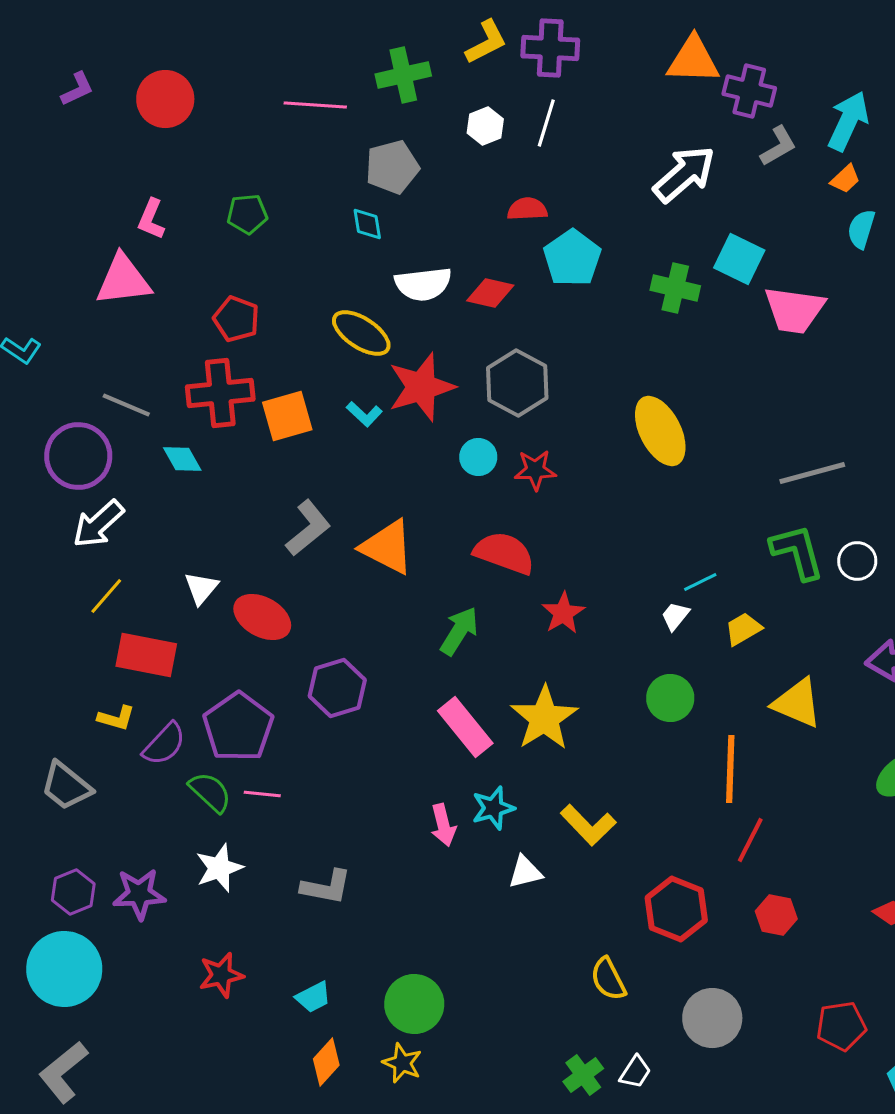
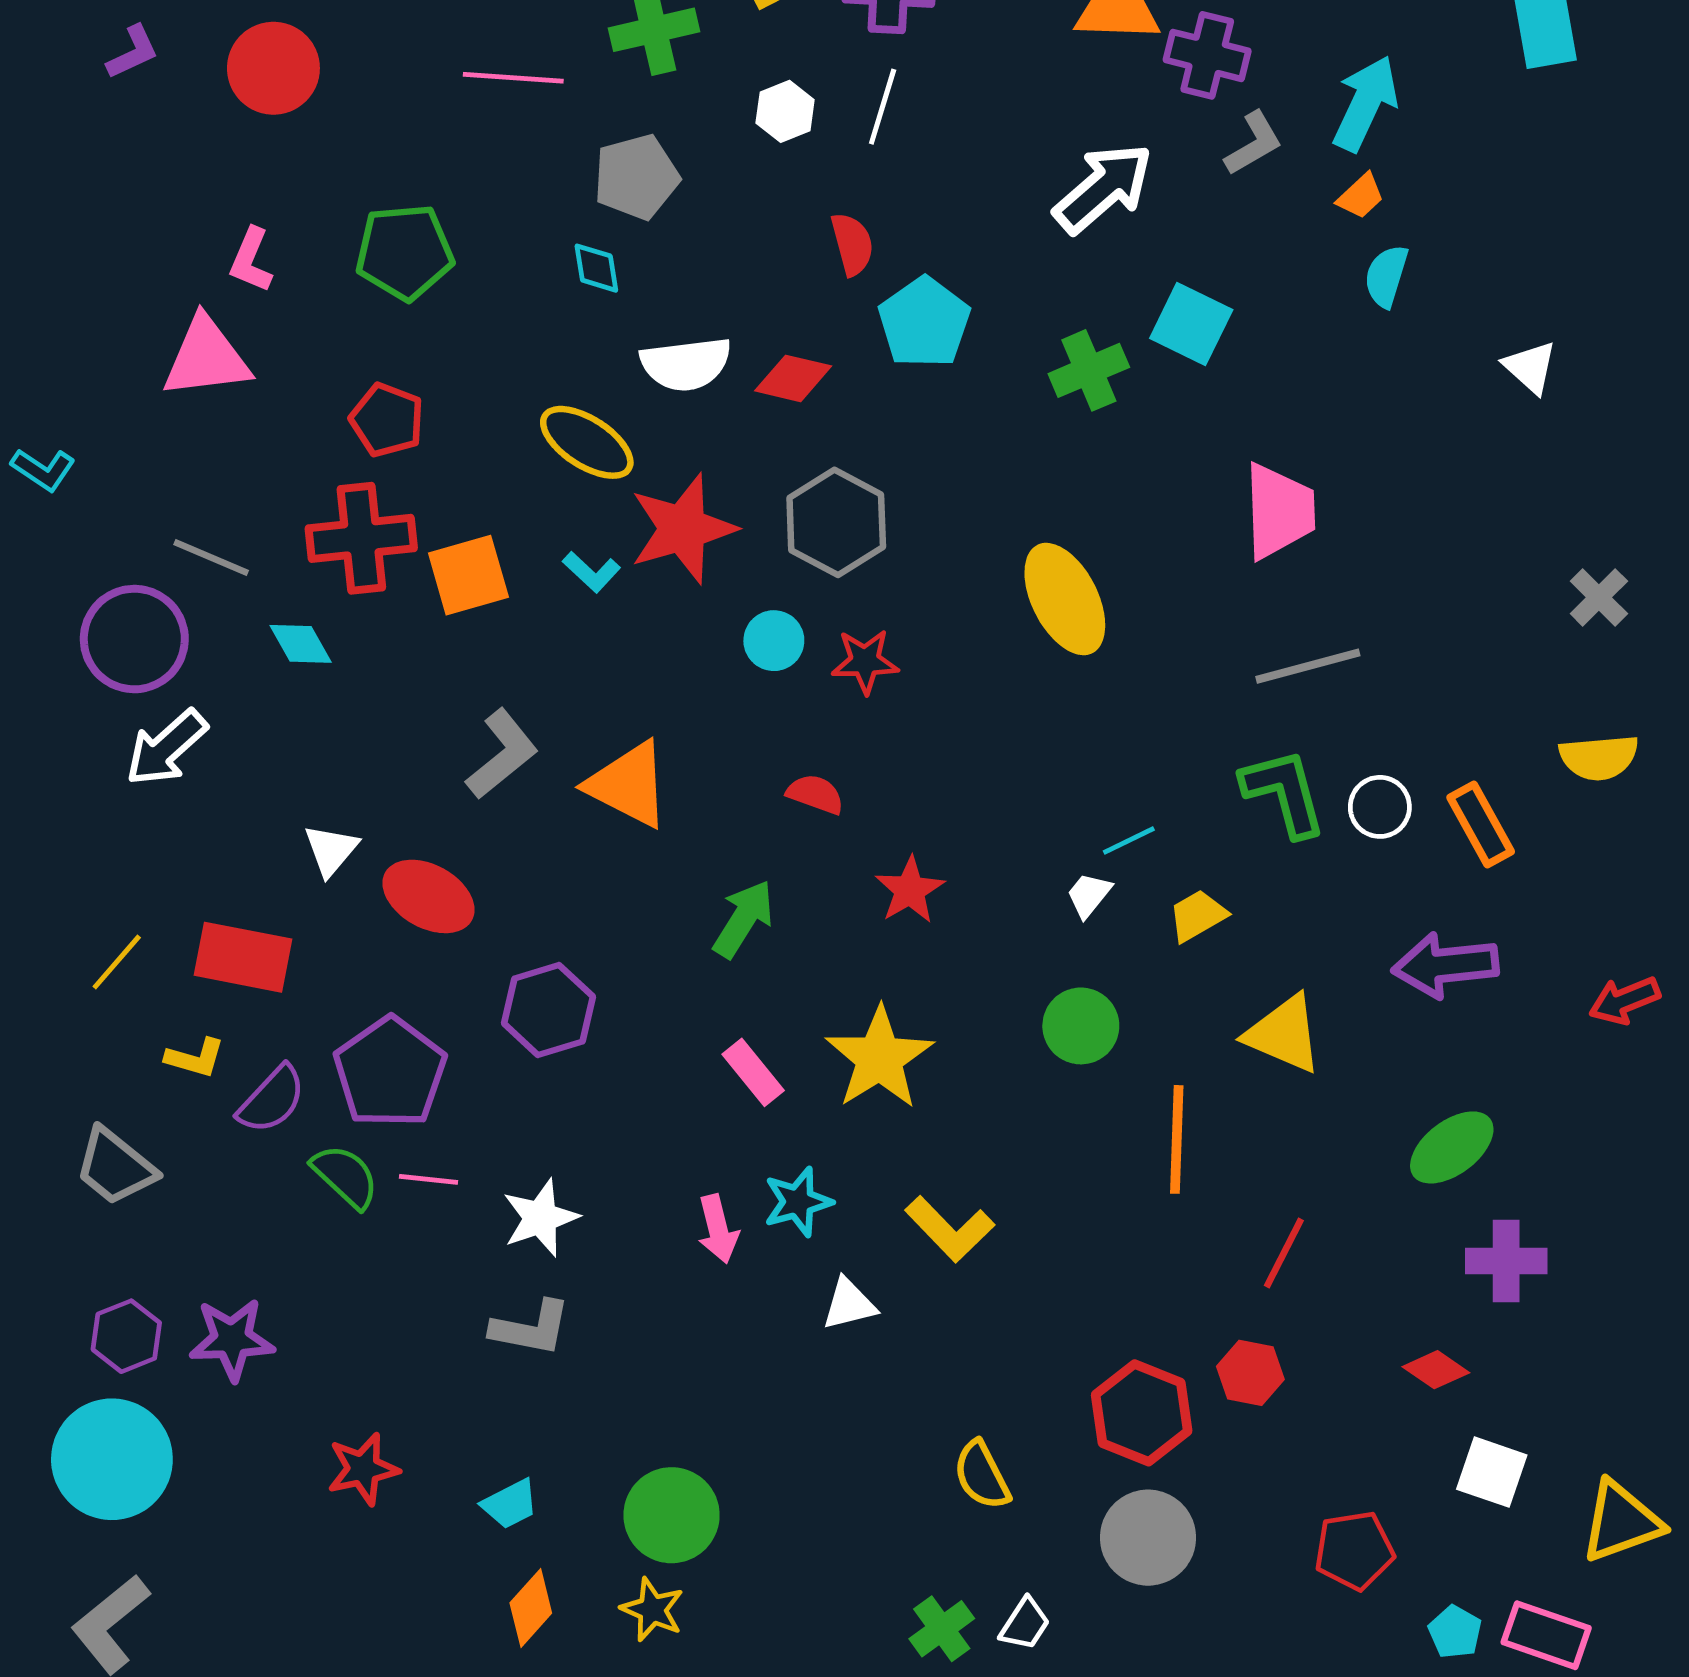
red semicircle: (527, 209) -> (852, 244), turned 78
green pentagon: (247, 214) -> (405, 252), size x1.5
green cross: (675, 288) -> (1089, 370), turned -36
pink trapezoid: (794, 310) -> (1279, 511), moved, turned -100
red semicircle: (504, 553) -> (815, 794), size x0.6
yellow line: (106, 596) -> (117, 962), moved
pink rectangle: (465, 727) -> (753, 1072), size x0.7
red line: (750, 840) -> (1284, 1253), moved
white star: (219, 868) -> (540, 1218), moved
red hexagon: (676, 909) -> (1142, 1413), moved

